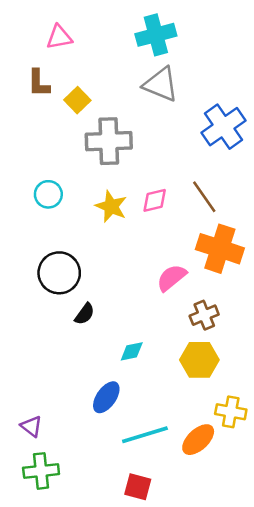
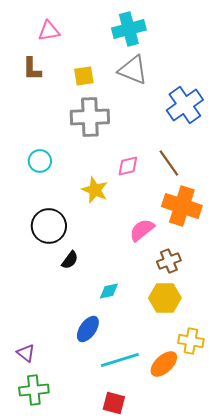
yellow square: (77, 100) -> (84, 76), moved, turned 35
yellow star: (111, 206) -> (95, 190), moved

